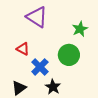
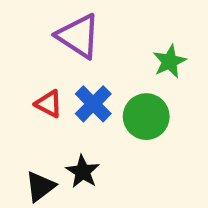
blue cross: (40, 67) -> (93, 104), moved
black star: (53, 87) -> (83, 172), moved

